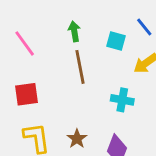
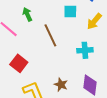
green arrow: (74, 31) -> (27, 14), moved
red square: (26, 94) -> (19, 63), turned -30

